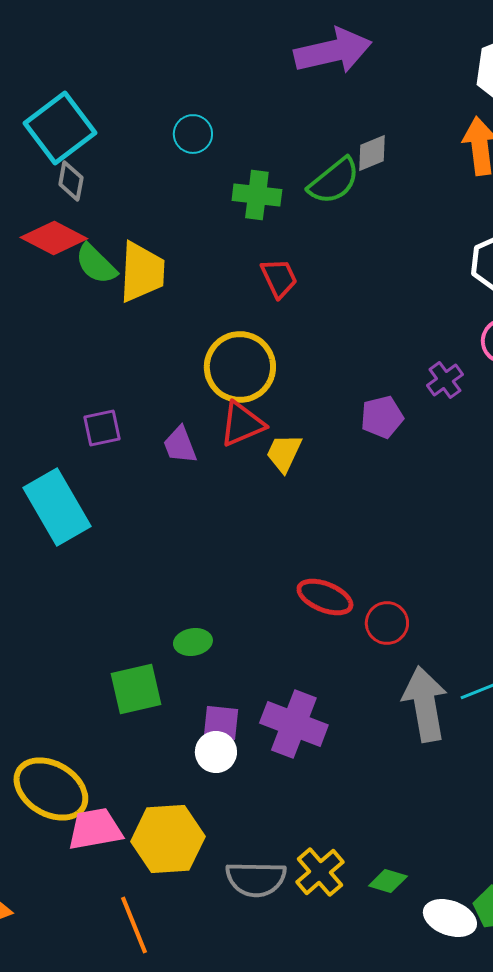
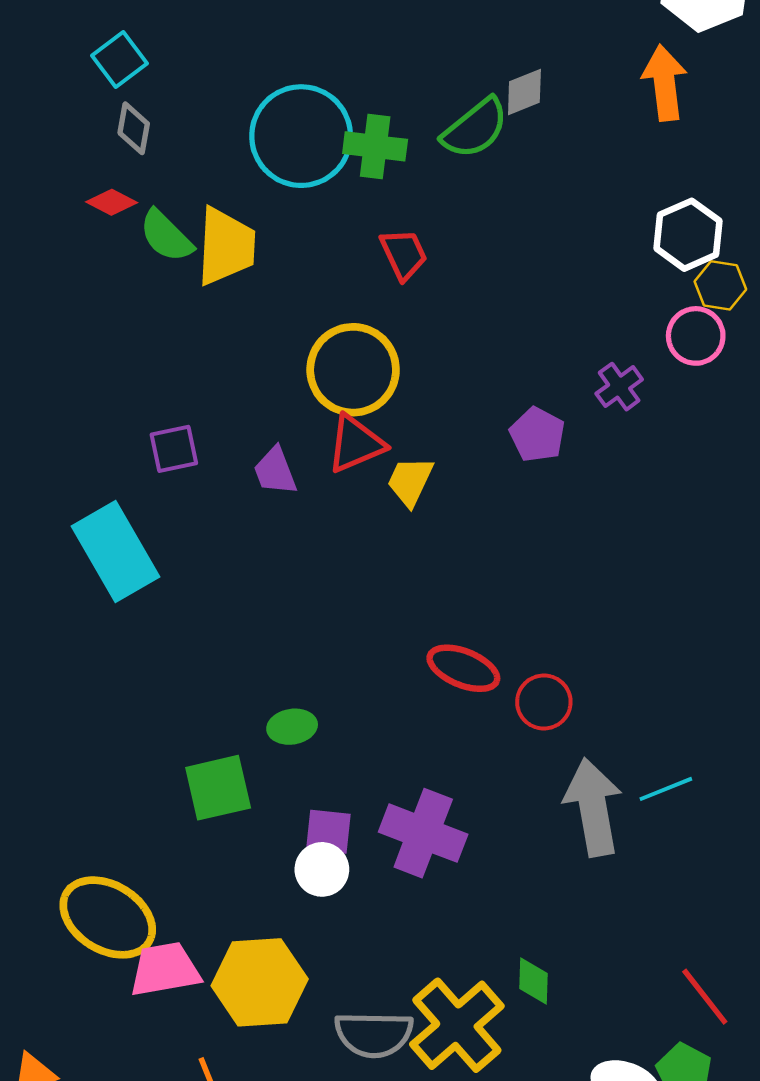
cyan square: (60, 128) -> (119, 59), size x0.6
cyan circle: (193, 134) -> (301, 136), moved, size x2.0
red diamond: (54, 238) -> (112, 202), size x0.6
purple pentagon: (382, 417) -> (537, 435), turned -30
yellow cross: (320, 872) -> (457, 1025), size x1.5
green diamond: (388, 881) -> (533, 981), moved, turned 75

